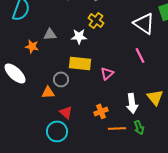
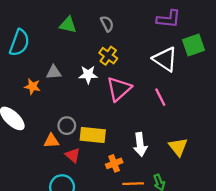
yellow rectangle: (80, 63) -> (93, 135), moved
pink triangle: (107, 73) -> (119, 89), moved, size x1.6
white arrow: (132, 103) -> (140, 144), moved
red triangle: (66, 112) -> (73, 155), moved

